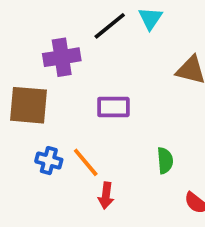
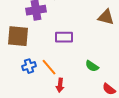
blue cross: (49, 161) -> (29, 66), turned -32
green semicircle: (165, 161) -> (92, 66), turned 128

